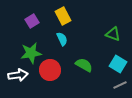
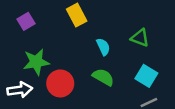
purple square: (32, 21) -> (26, 21), moved
cyan semicircle: (62, 39) -> (103, 47), moved

